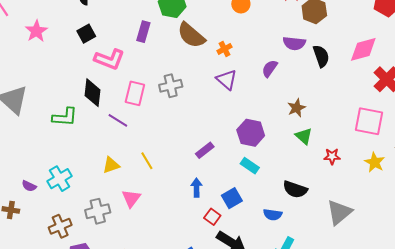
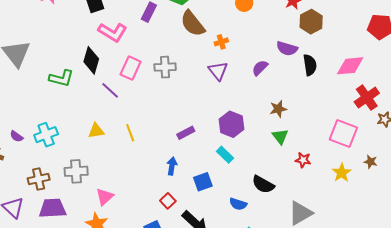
pink triangle: (131, 198) -> (105, 197), moved
red square: (212, 217) -> (168, 201), moved

